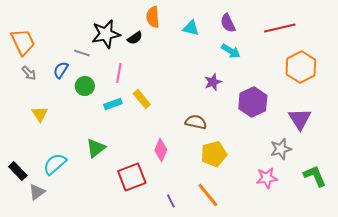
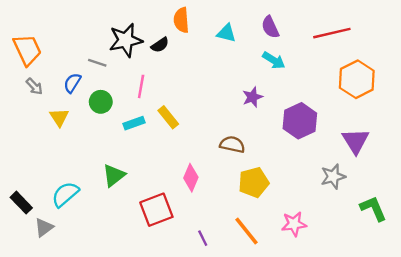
yellow triangle: (40, 114) -> (59, 117), moved
pink star: (267, 178) -> (294, 224), moved

